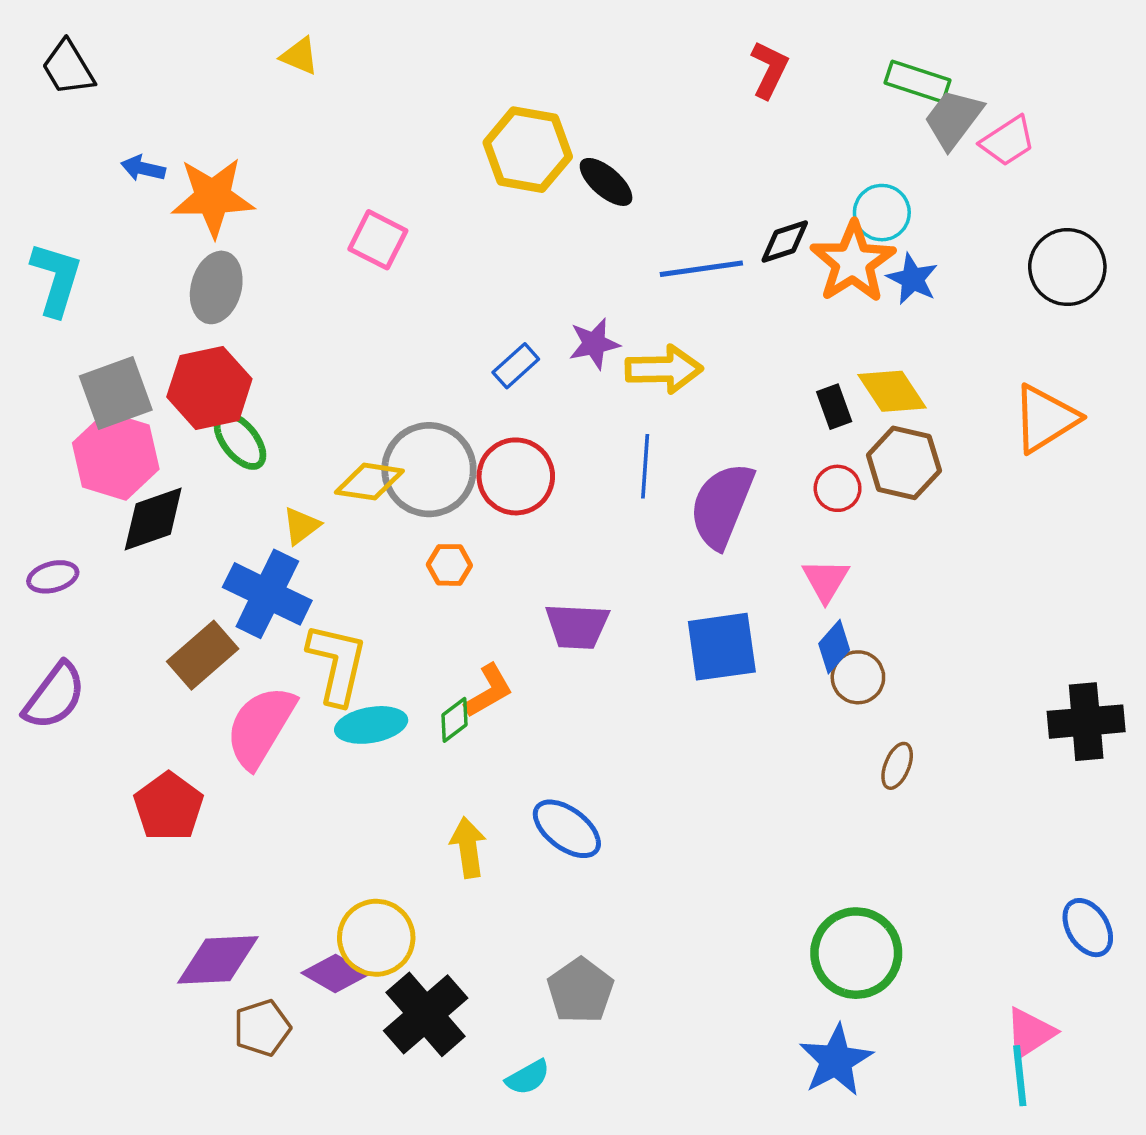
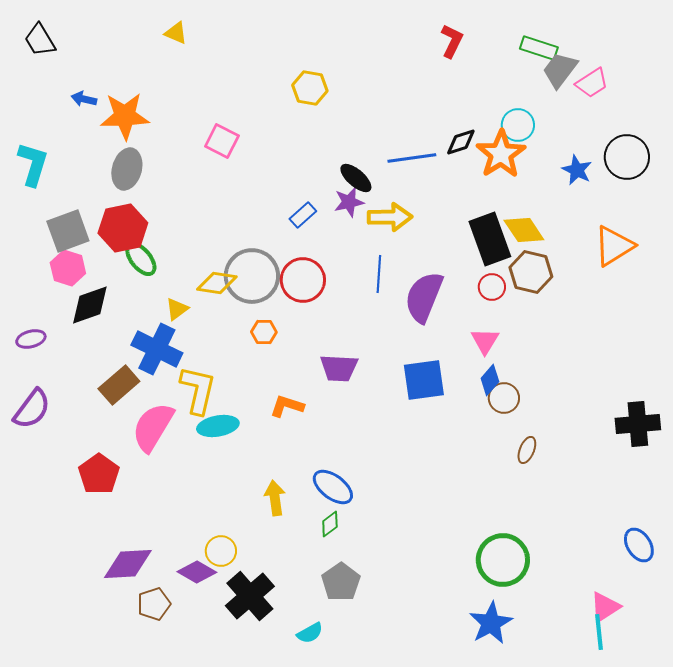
yellow hexagon: (528, 150) -> (310, 88), size x0.7
black ellipse: (606, 182) -> (356, 178), moved
blue star: (912, 279) -> (577, 170), moved
black rectangle: (834, 407) -> (490, 239), size x2.0
pink hexagon: (116, 456) -> (68, 268), size x0.7
orange L-shape: (489, 691) -> (287, 406), turned -132
green diamond: (455, 720) -> (330, 524), moved
yellow circle: (376, 938) -> (221, 551), size x0.7

